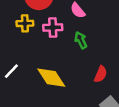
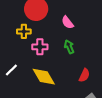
pink cross: (53, 28) -> (40, 47), moved

